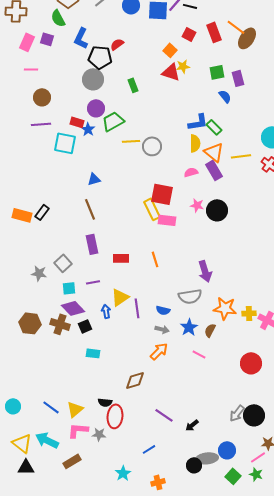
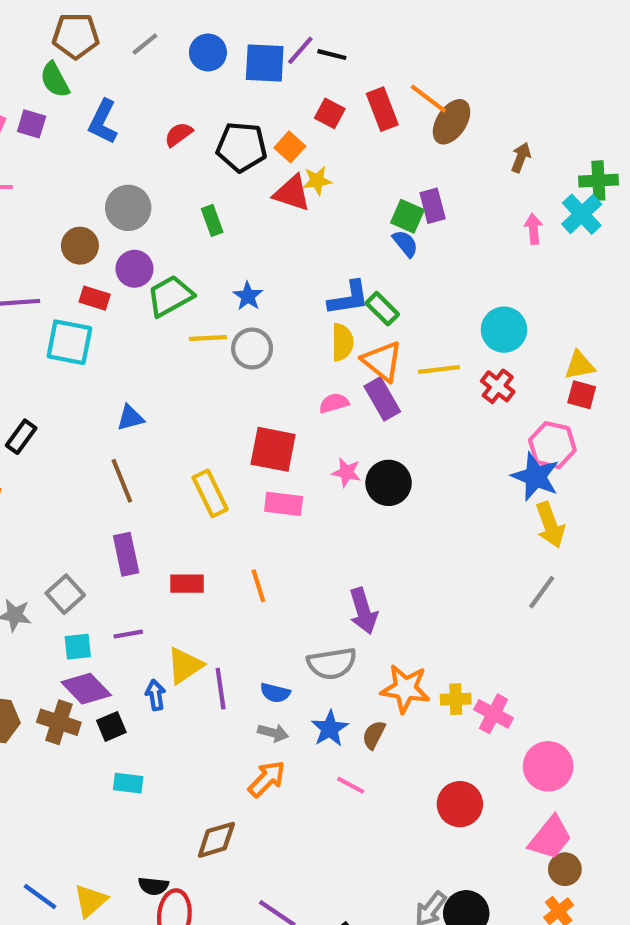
black pentagon: (100, 57) -> (242, 147), moved
green square: (217, 72) -> (407, 216), moved, turned 35
brown circle: (42, 97) -> (80, 246), moved
blue star: (88, 129) -> (248, 296), moved
yellow rectangle: (152, 209) -> (210, 493), moved
black rectangle: (42, 212) -> (21, 437), moved

